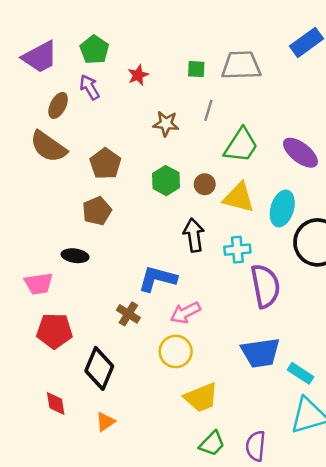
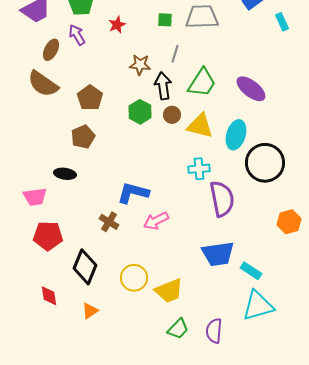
black arrow: (194, 235) -> (163, 86), moved
yellow circle: (176, 351) -> (134, 278), moved

